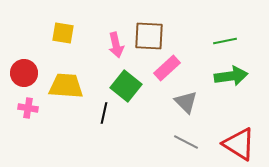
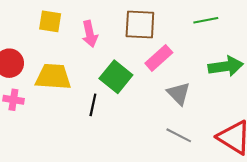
green line: (225, 41) -> (206, 20), moved
pink arrow: (116, 45) -> (90, 34), moved

